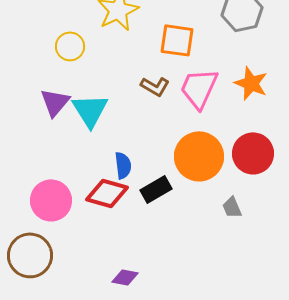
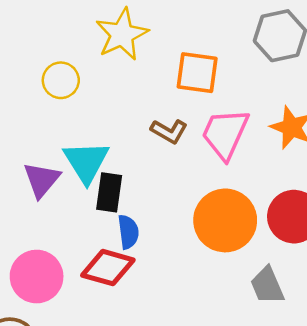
purple triangle: (55, 102) -> (42, 180), moved
black rectangle: (156, 189) -> (109, 192), moved, turned -52
gray trapezoid: (232, 207) -> (267, 285), size x1.4

